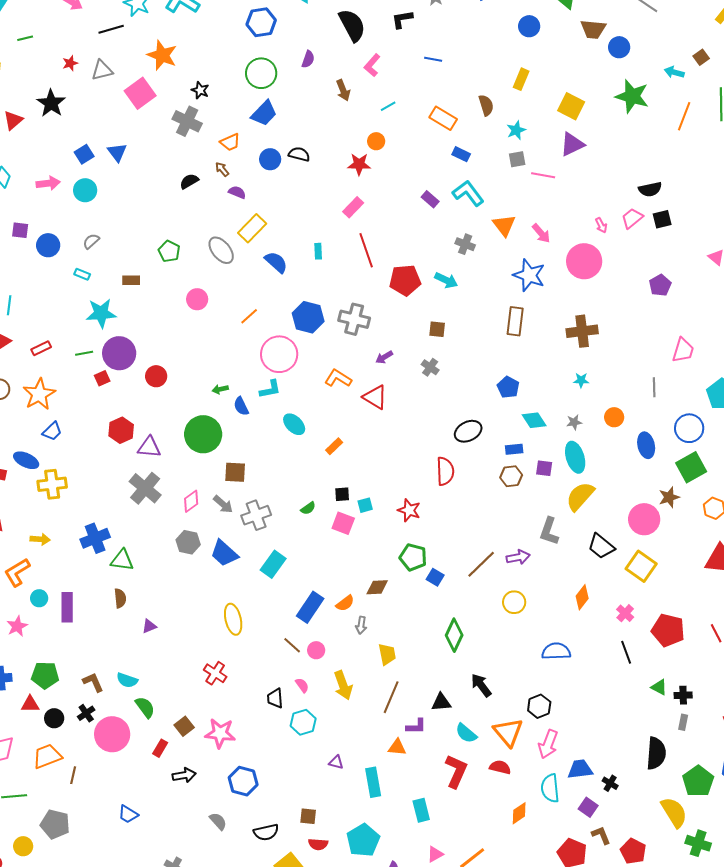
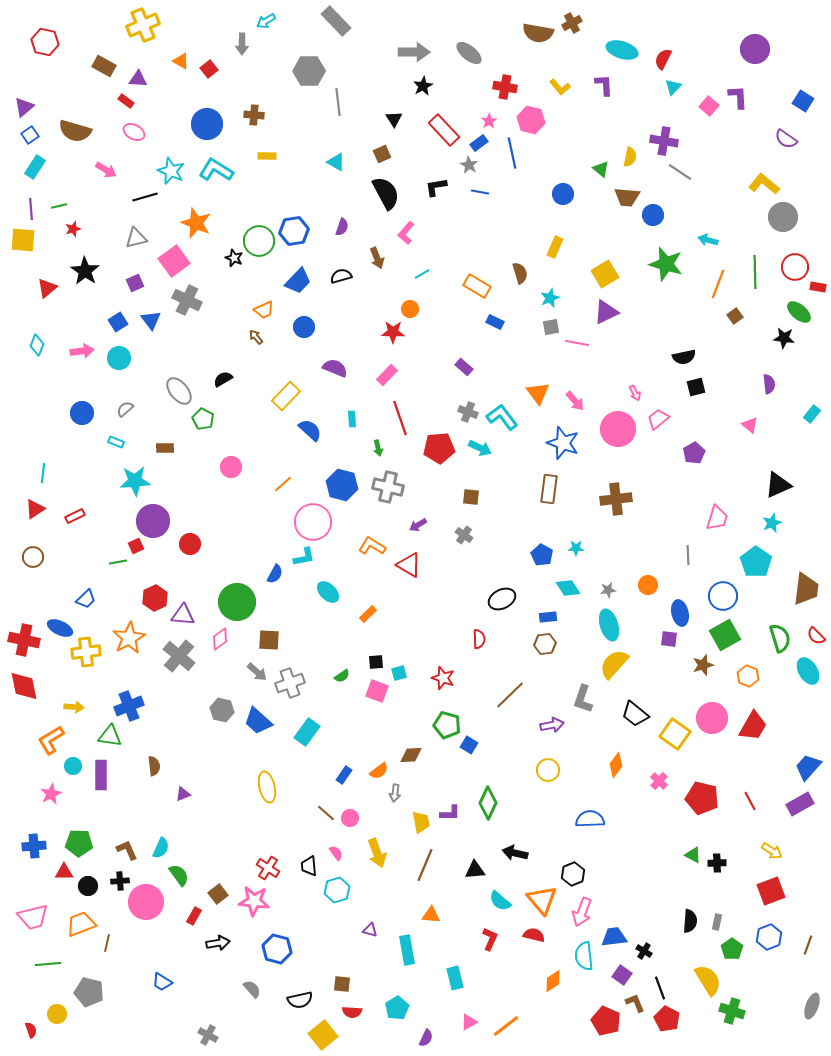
blue hexagon: (261, 22) -> (294, 231), moved
brown square: (701, 57) -> (735, 316), moved
blue line: (433, 59) -> (480, 192), moved
red star: (70, 63) -> (73, 229), moved
green circle: (261, 73) -> (259, 241), moved
yellow square: (571, 106) -> (605, 274), turned 32
gray cross: (187, 121) -> (187, 300), moved
black semicircle: (299, 154) -> (341, 276), moved, turned -30
black semicircle: (189, 181) -> (223, 379), moved
purple semicircle: (237, 192) -> (335, 368), moved, size x1.4
cyan L-shape: (468, 193) -> (502, 417), moved
pink trapezoid: (632, 218) -> (658, 419), moved
purple square: (20, 230) -> (135, 283), moved, turned -30
gray cross: (465, 244) -> (468, 412), moved
gray ellipse: (221, 250) -> (179, 391), moved
green line: (84, 353) -> (118, 562), moved
cyan star: (581, 380) -> (576, 548), moved
green arrow: (220, 389) -> (378, 448), moved, turned -91
orange star: (39, 394) -> (129, 638), moved
blue semicircle: (241, 406) -> (275, 574), turned -126
purple square: (544, 468) -> (669, 639), moved
red semicircle: (445, 471) -> (479, 639), size x0.7
pink diamond: (191, 501) -> (220, 639), moved
pink circle: (644, 519) -> (712, 718), moved
green triangle: (122, 560) -> (110, 736), moved
brown line: (481, 564) -> (510, 695), moved
blue rectangle: (310, 607) -> (344, 775), size x0.6
black line: (626, 652) -> (660, 988), moved
red cross: (215, 673) -> (268, 868), moved
cyan semicircle: (127, 680) -> (161, 848), turned -85
black arrow: (481, 685) -> (515, 853), turned -40
black cross: (86, 713) -> (120, 881), turned 30
gray rectangle: (683, 722) -> (717, 922), moved
purple L-shape: (416, 726) -> (450, 813), moved
black semicircle: (656, 753) -> (690, 921), size x0.7
red L-shape: (456, 771) -> (490, 939), size x0.7
green pentagon: (698, 781) -> (732, 949), size x0.7
cyan pentagon: (363, 840) -> (397, 1008), size x0.7

